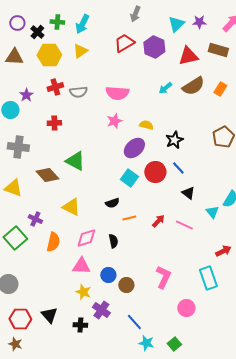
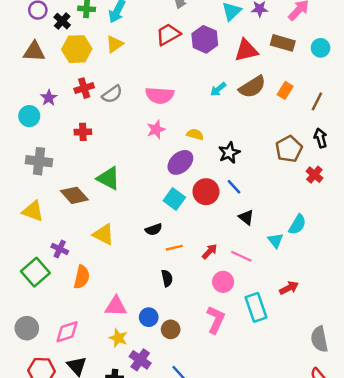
gray semicircle: (78, 92) -> (112, 94), turned -30
pink diamond: (86, 238) -> (67, 332), moved
black semicircle: (113, 241) -> (167, 278), moved
cyan rectangle: (208, 278) -> (256, 307), moved
pink circle: (186, 308) -> (223, 282), moved

